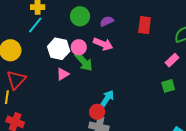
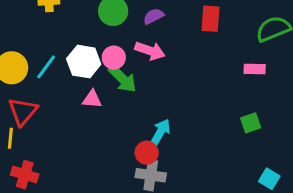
cyan line: (35, 25) -> (46, 67), moved
pink rectangle: (172, 60) -> (255, 69), turned 48
pink triangle: (63, 74) -> (92, 99), turned 40
green square: (168, 86) -> (251, 123), moved

